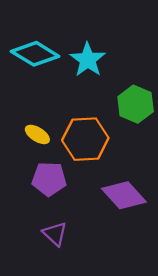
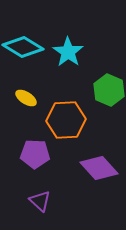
yellow ellipse: (37, 134) -> (26, 98), moved

